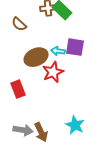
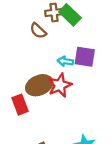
brown semicircle: (19, 24) -> (38, 31), moved
brown ellipse: (36, 57) -> (39, 85), moved

